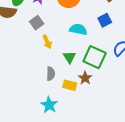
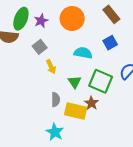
yellow rectangle: (70, 85) -> (76, 111), size x1.5

